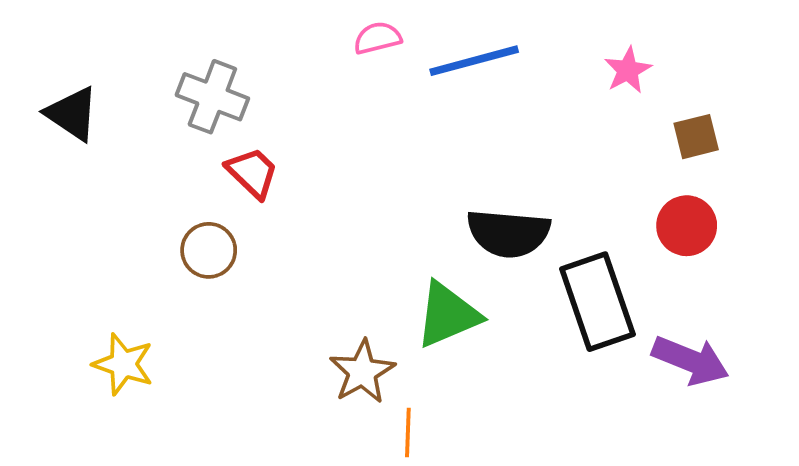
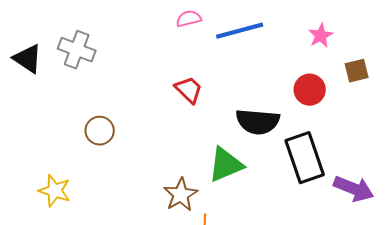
gray cross: (212, 97) -> (77, 50), moved
red trapezoid: (252, 173) -> (189, 90), moved
red circle: (687, 226) -> (310, 90), moved

